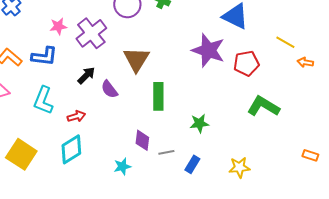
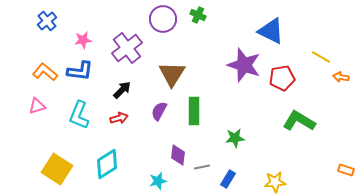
pink star: (58, 26) -> (83, 40), moved
purple semicircle: (109, 89) -> (159, 111), moved, turned 66
red arrow: (76, 116) -> (119, 118), moved

